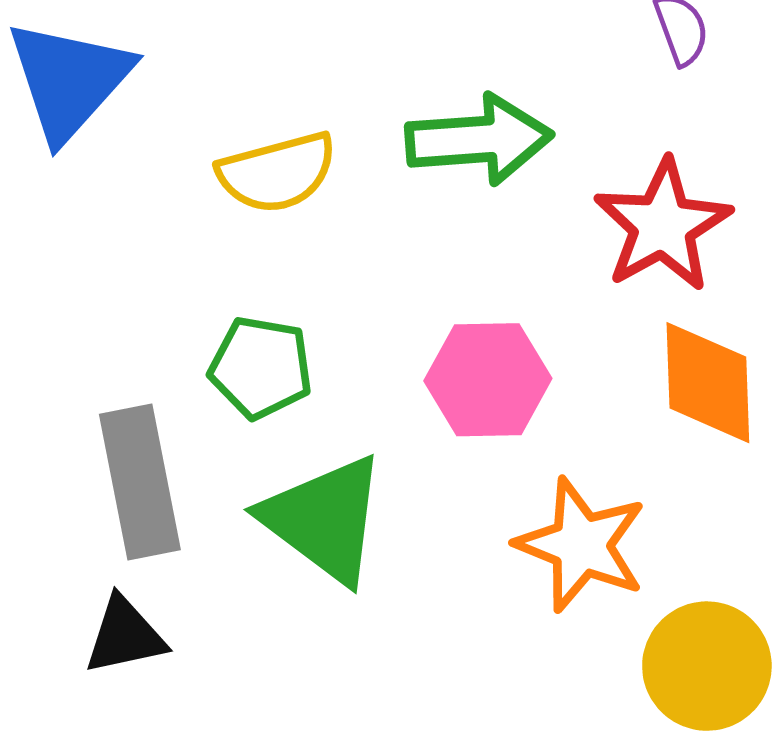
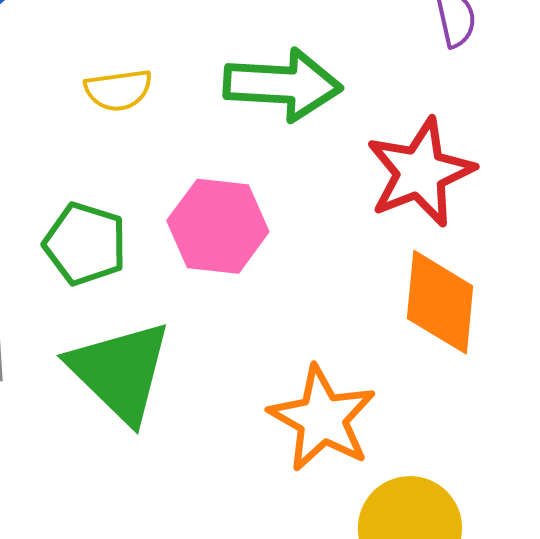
yellow semicircle: (277, 173) -> (118, 90), size x0.7
pink hexagon: (488, 380) -> (218, 226), moved

